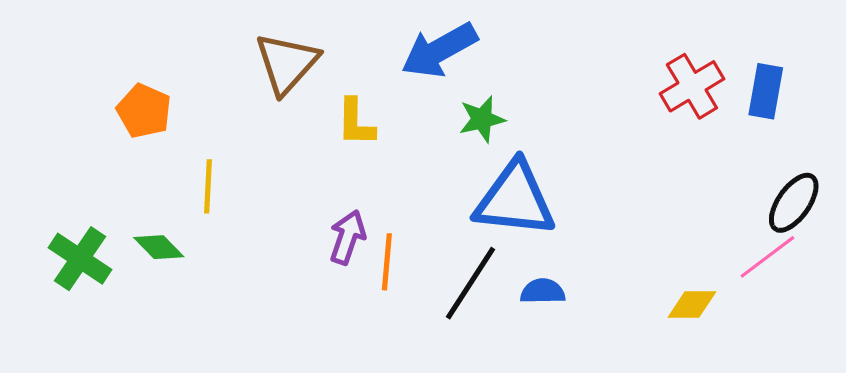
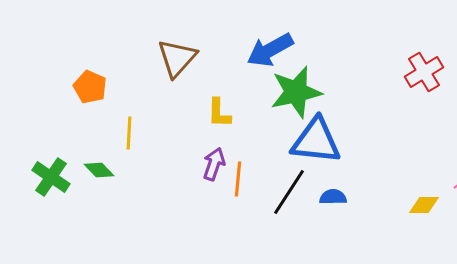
green star: (482, 119) -> (296, 92), size x1.8
yellow L-shape: (356, 122) -> (219, 113), moved

